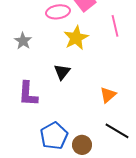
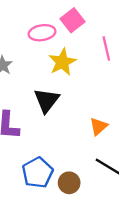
black triangle: (62, 72) -> (47, 100), size x1.4

